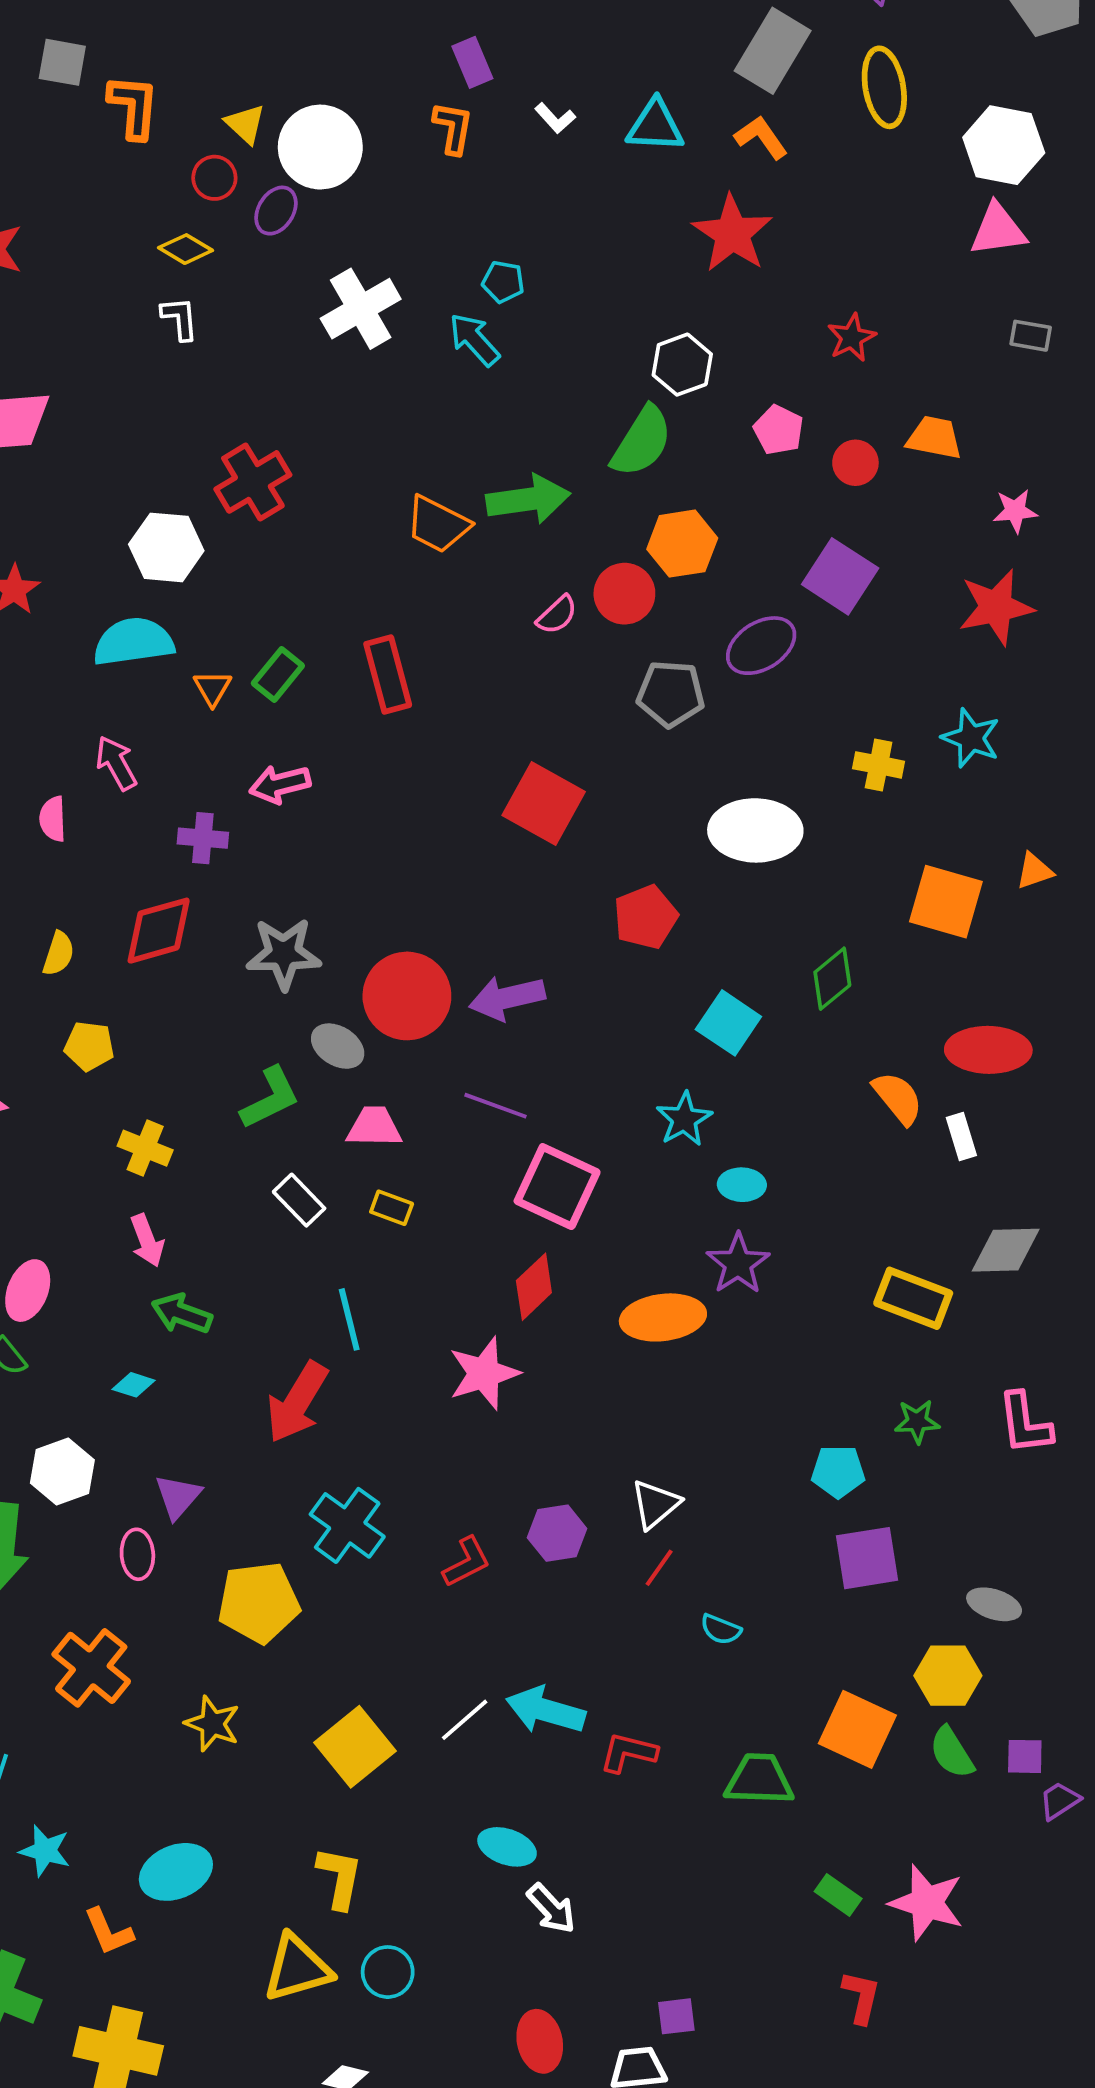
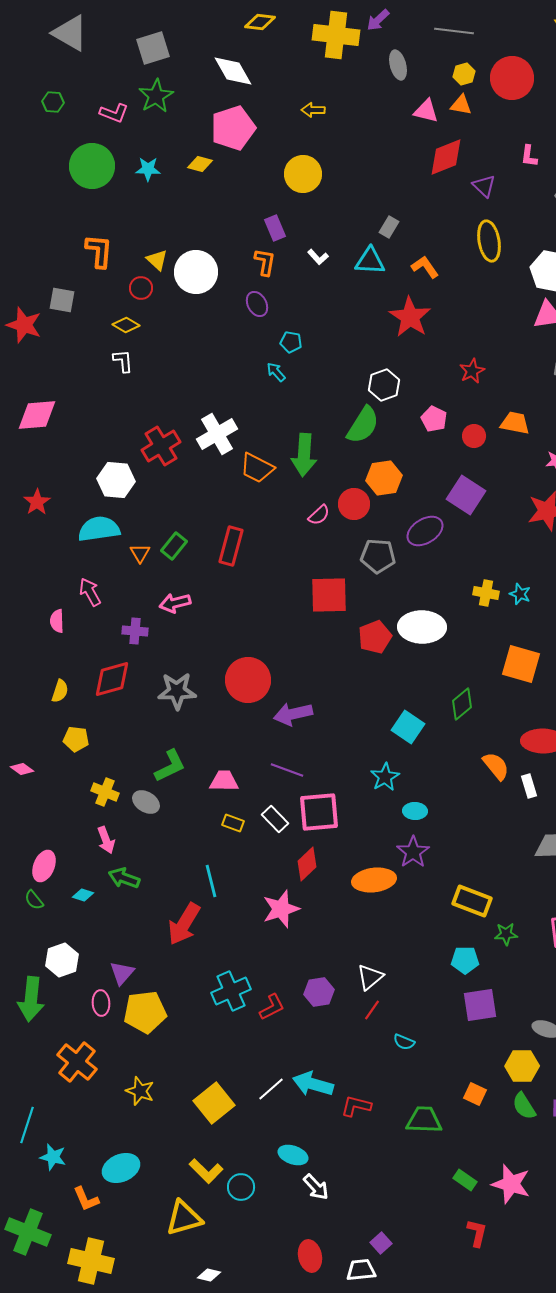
gray rectangle: (773, 51) -> (389, 227), moved, size x0.5
gray square: (62, 62) -> (62, 300), moved
purple ellipse: (276, 211) -> (257, 304), moved, turned -60
white cross: (361, 309) -> (217, 434), moved
cyan arrow: (474, 340) -> (276, 372), size x0.7
green arrow: (528, 499) -> (304, 455), turned 102
red rectangle: (388, 674) -> (231, 546), turned 30
cyan star: (971, 738) -> (520, 594), moved, size x0.7
red square: (544, 803) -> (329, 595), moved, turned -30
red pentagon: (646, 917) -> (375, 637), moved
red circle: (407, 996) -> (248, 680), moved
gray ellipse: (338, 1046) -> (146, 802), moved
pink square: (557, 1187) -> (319, 812), turned -30
white rectangle: (299, 1200) -> (275, 819), moved
yellow rectangle: (913, 1298) -> (472, 901), moved
cyan diamond: (134, 1385) -> (83, 895), moved
cyan cross: (347, 1525) -> (231, 991), moved, turned 30
yellow pentagon: (259, 1602) -> (145, 1012), moved
orange square: (857, 1729) -> (475, 1094), size x0.6
yellow L-shape: (340, 1878) -> (206, 1171), turned 124
cyan circle: (388, 1972) -> (241, 1187), moved
purple square: (676, 2016) -> (381, 1243), turned -35

